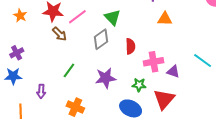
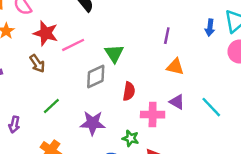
brown arrow: (59, 34) -> (37, 63), moved
cyan line: (203, 61) -> (211, 107), moved
purple triangle: (173, 72) -> (177, 102), moved

